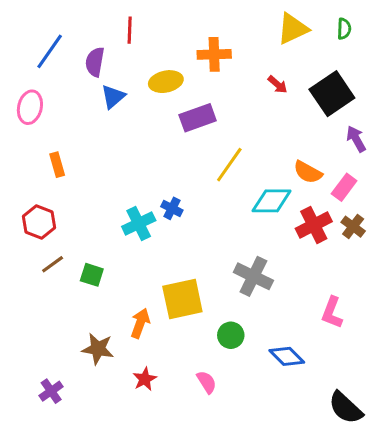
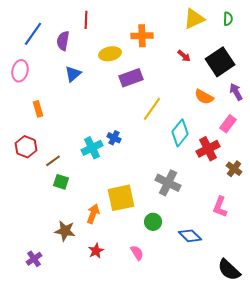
blue triangle: (113, 97) -> (73, 74), moved
orange semicircle: (308, 172) -> (204, 97), moved
cyan diamond: (272, 201) -> (180, 133), turned -52
brown cross: (353, 227) -> (234, 169), moved
brown line: (53, 264) -> (53, 161), moved

